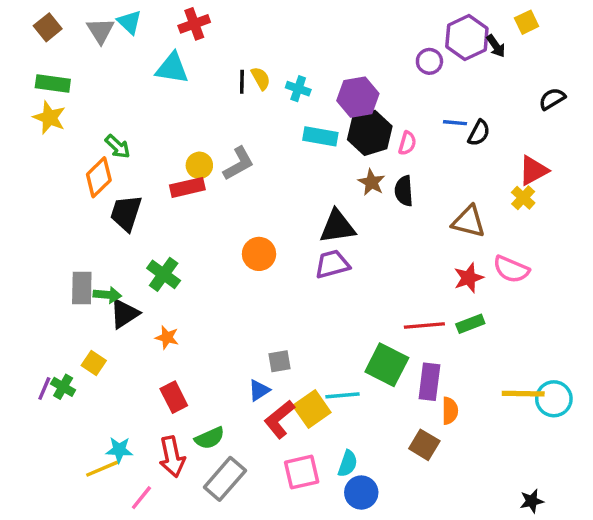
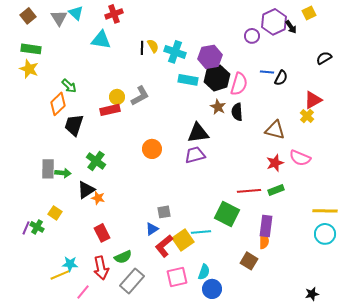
cyan cross: (298, 89) -> (175, 52), size x1.5
pink semicircle: (407, 143) -> (239, 84), size x1.6
black triangle: (124, 314) -> (86, 190), moved
purple rectangle: (429, 382) -> (266, 226), moved
yellow line: (523, 394) -> (325, 211), moved

